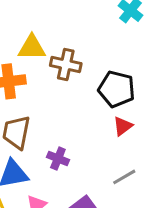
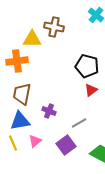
brown cross: (66, 64) -> (54, 27), moved
gray line: (124, 177) -> (79, 123), moved

